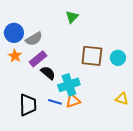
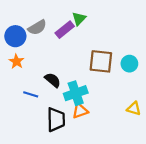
gray semicircle: (34, 39) -> (37, 27), moved
purple rectangle: (38, 59) -> (65, 30), moved
blue line: (55, 102) -> (31, 94), moved
black trapezoid: (28, 105) -> (56, 120), moved

